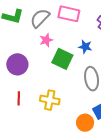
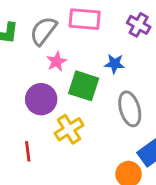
purple circle: (17, 64) -> (41, 99), moved
yellow cross: (50, 100) -> (69, 129), moved, turned -36

